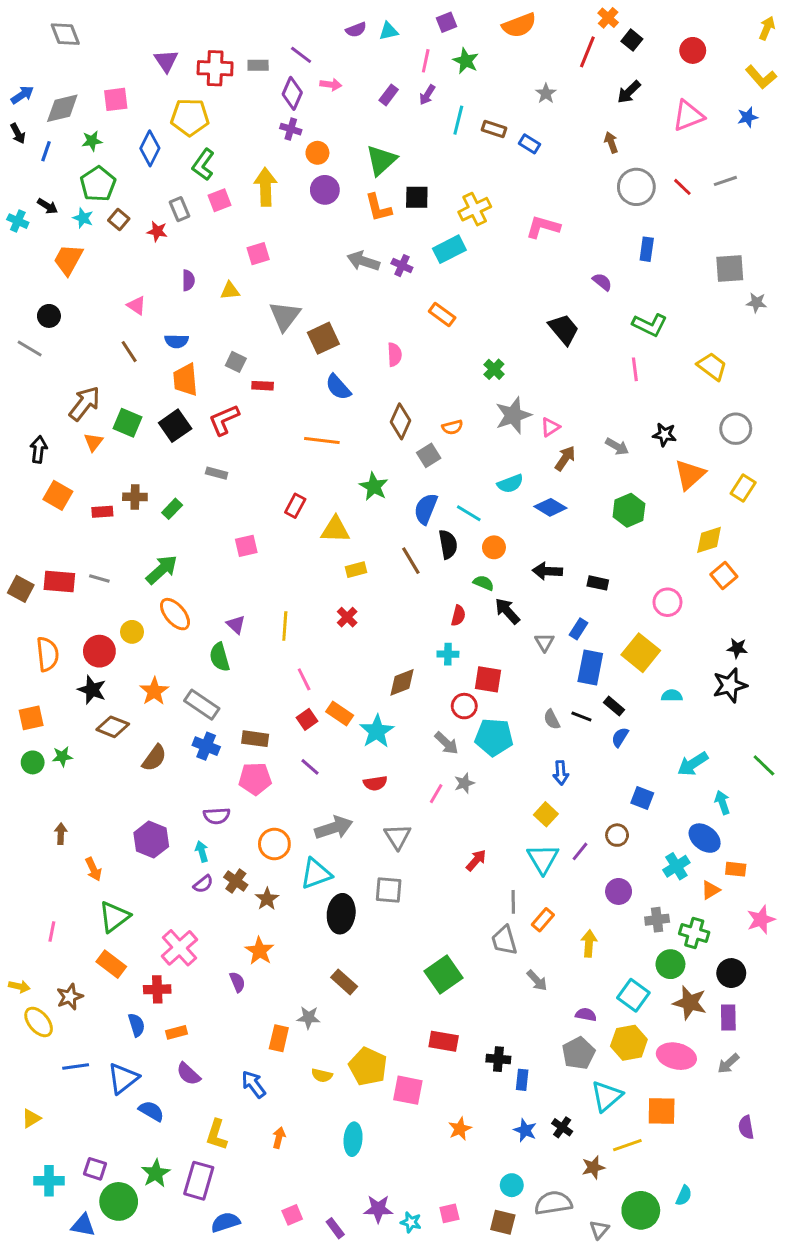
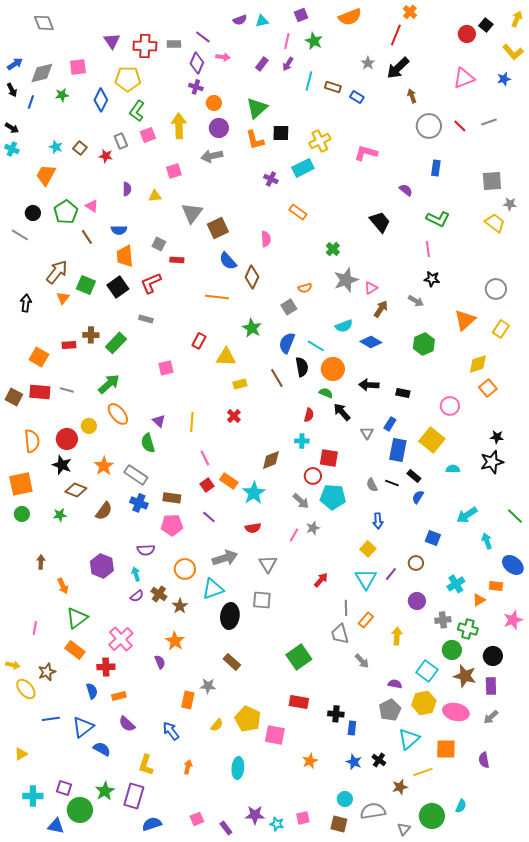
black square: (632, 40) -> (486, 25), moved
black arrow: (629, 92) -> (398, 68), moved, size x1.4
green pentagon: (98, 184) -> (66, 212), moved
black arrow: (47, 206) -> (12, 128), moved
gray arrow: (363, 261) -> (212, 156), moved, turned -30
yellow trapezoid: (712, 366) -> (495, 223), moved
brown diamond: (400, 421) -> (252, 277), moved
black star: (665, 435) -> (432, 279), moved
orange square: (58, 495) -> (39, 357), moved
green rectangle: (172, 509) -> (116, 343), size x1.5
orange circle: (494, 547) -> (333, 369), size x1.5
orange square: (31, 718) -> (21, 484), size x1.4
green star: (62, 756) -> (60, 515), moved
blue ellipse: (705, 838) -> (513, 565), moved
yellow semicircle: (322, 1075) -> (217, 725), turned -64
purple semicircle: (746, 1127) -> (484, 760), moved

